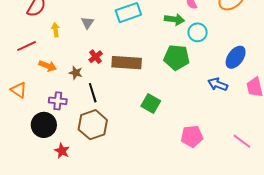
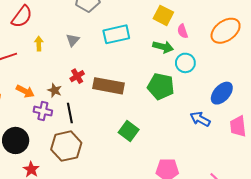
orange arrow: (48, 66) -> (25, 91), moved
purple cross: (58, 101) -> (43, 111), moved

